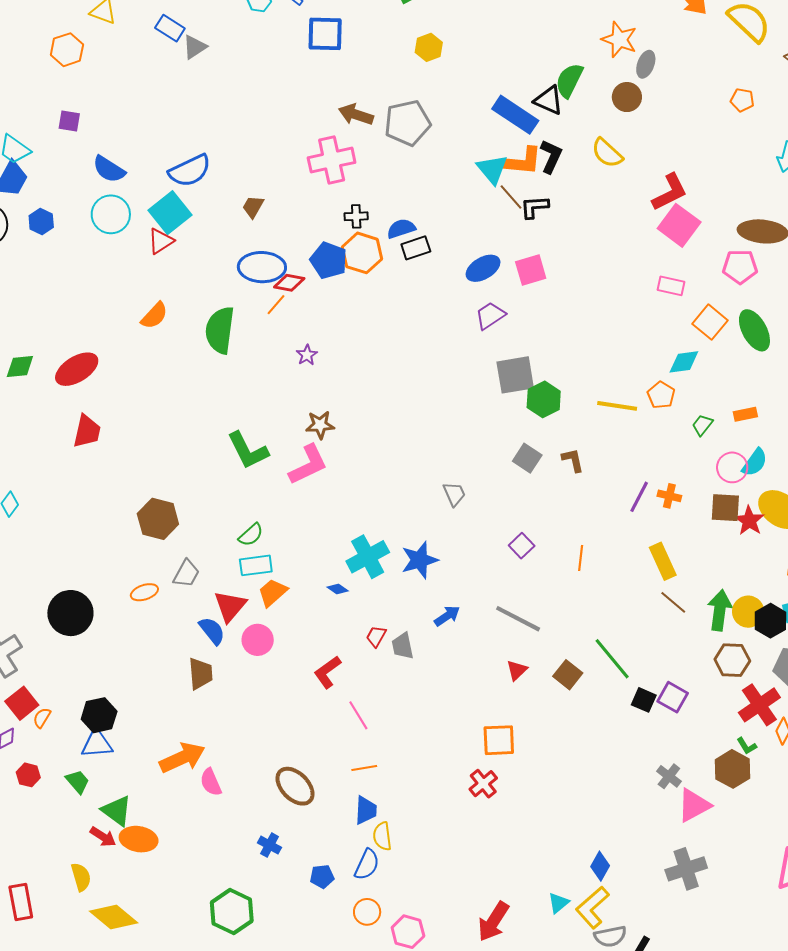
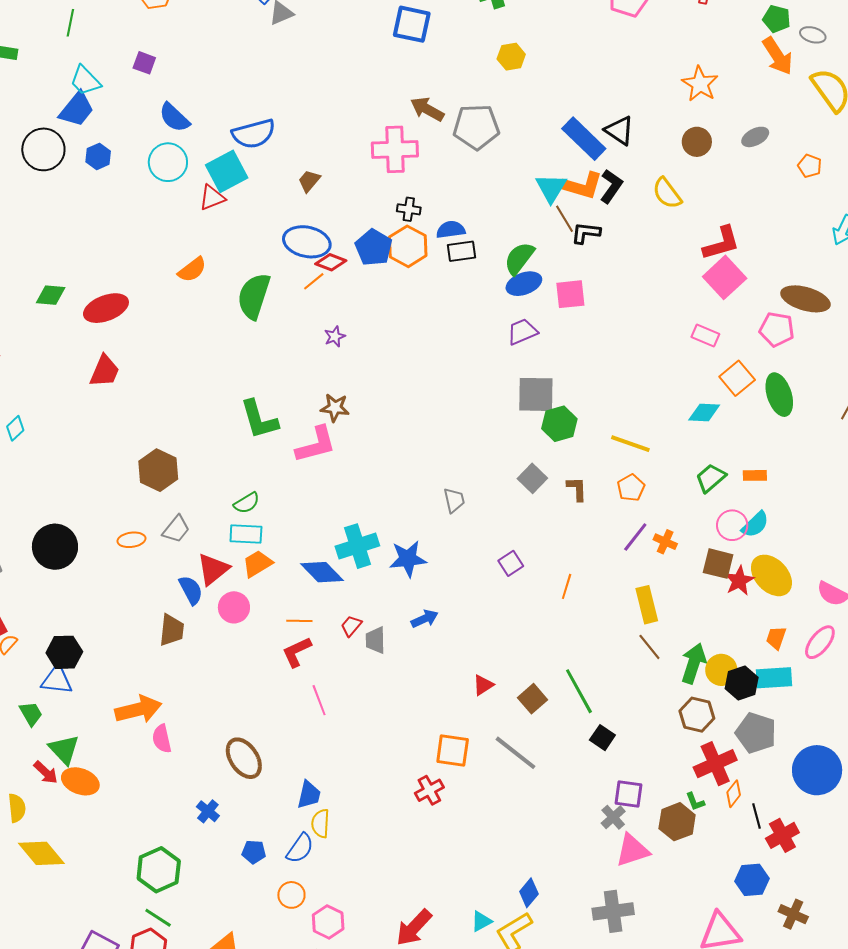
gray ellipse: (646, 64) -> (755, 137), moved, turned 32
green semicircle: (569, 80) -> (519, 258), moved
orange pentagon: (661, 395) -> (631, 488), moved
green trapezoid: (702, 425) -> (711, 478), size x1.4
blue diamond: (338, 589) -> (322, 572), size x2.0
gray line: (518, 619) -> (516, 753), moved
purple square: (673, 697) -> (628, 794), moved, turned -32
orange line: (364, 768) -> (299, 621), moved

